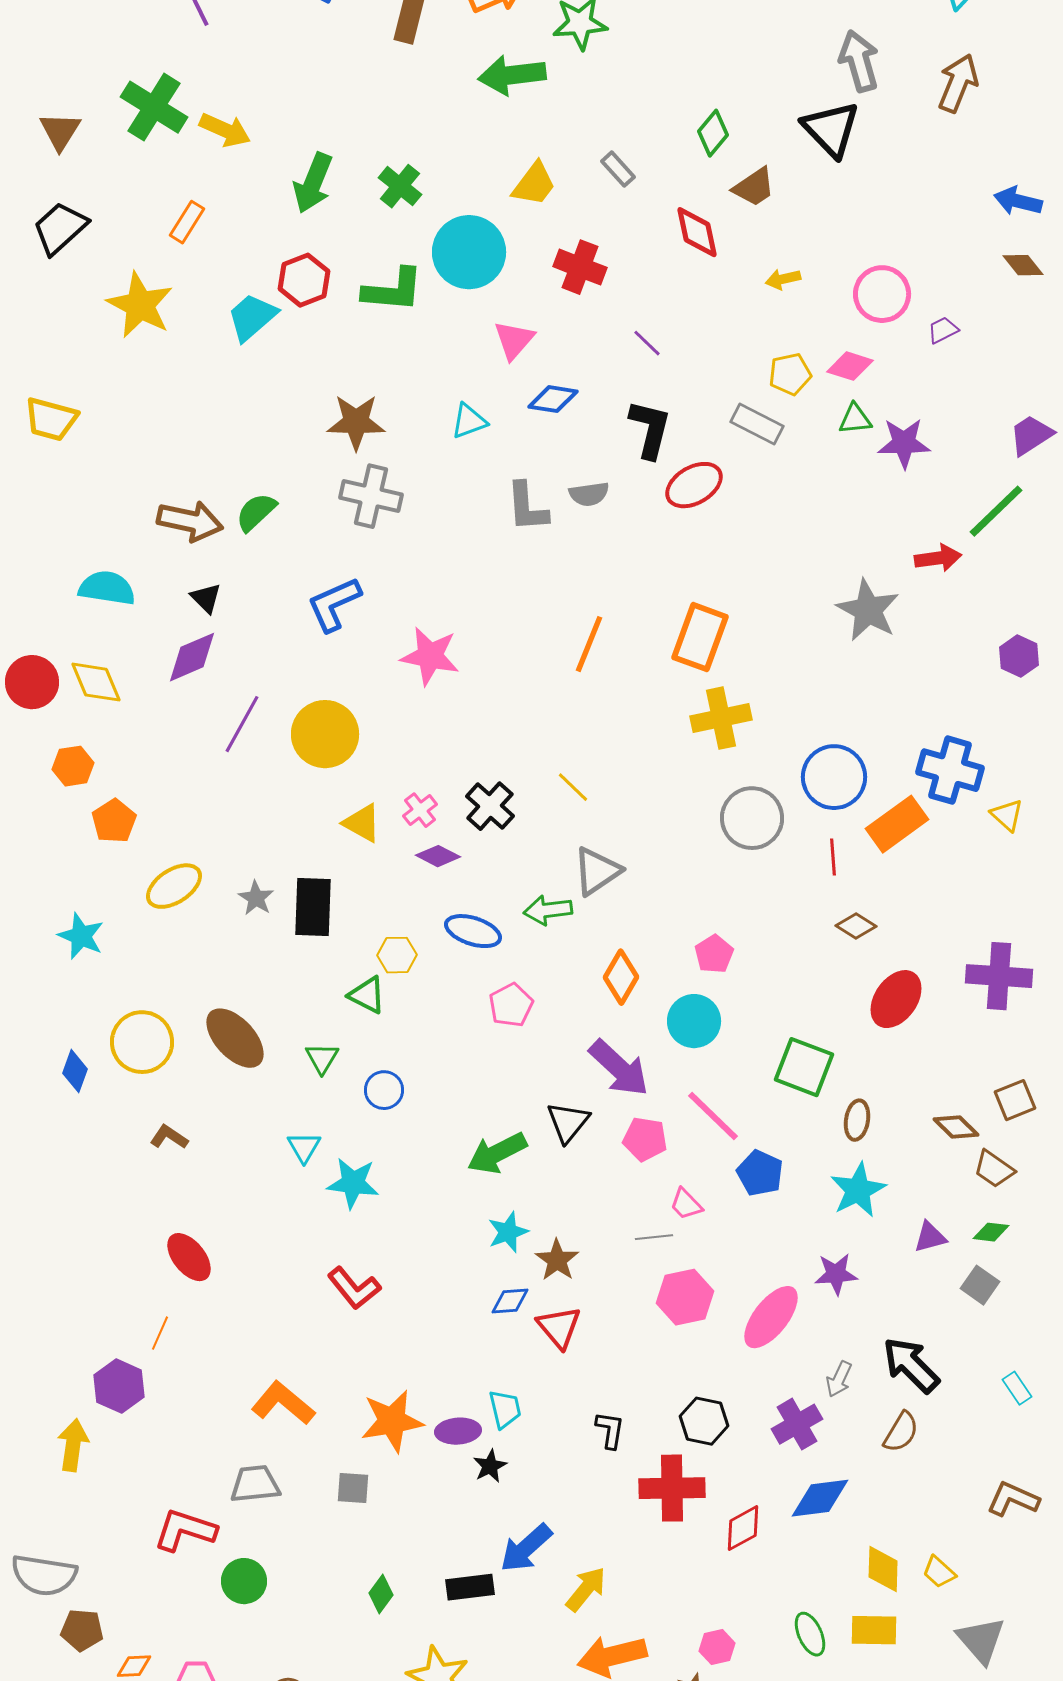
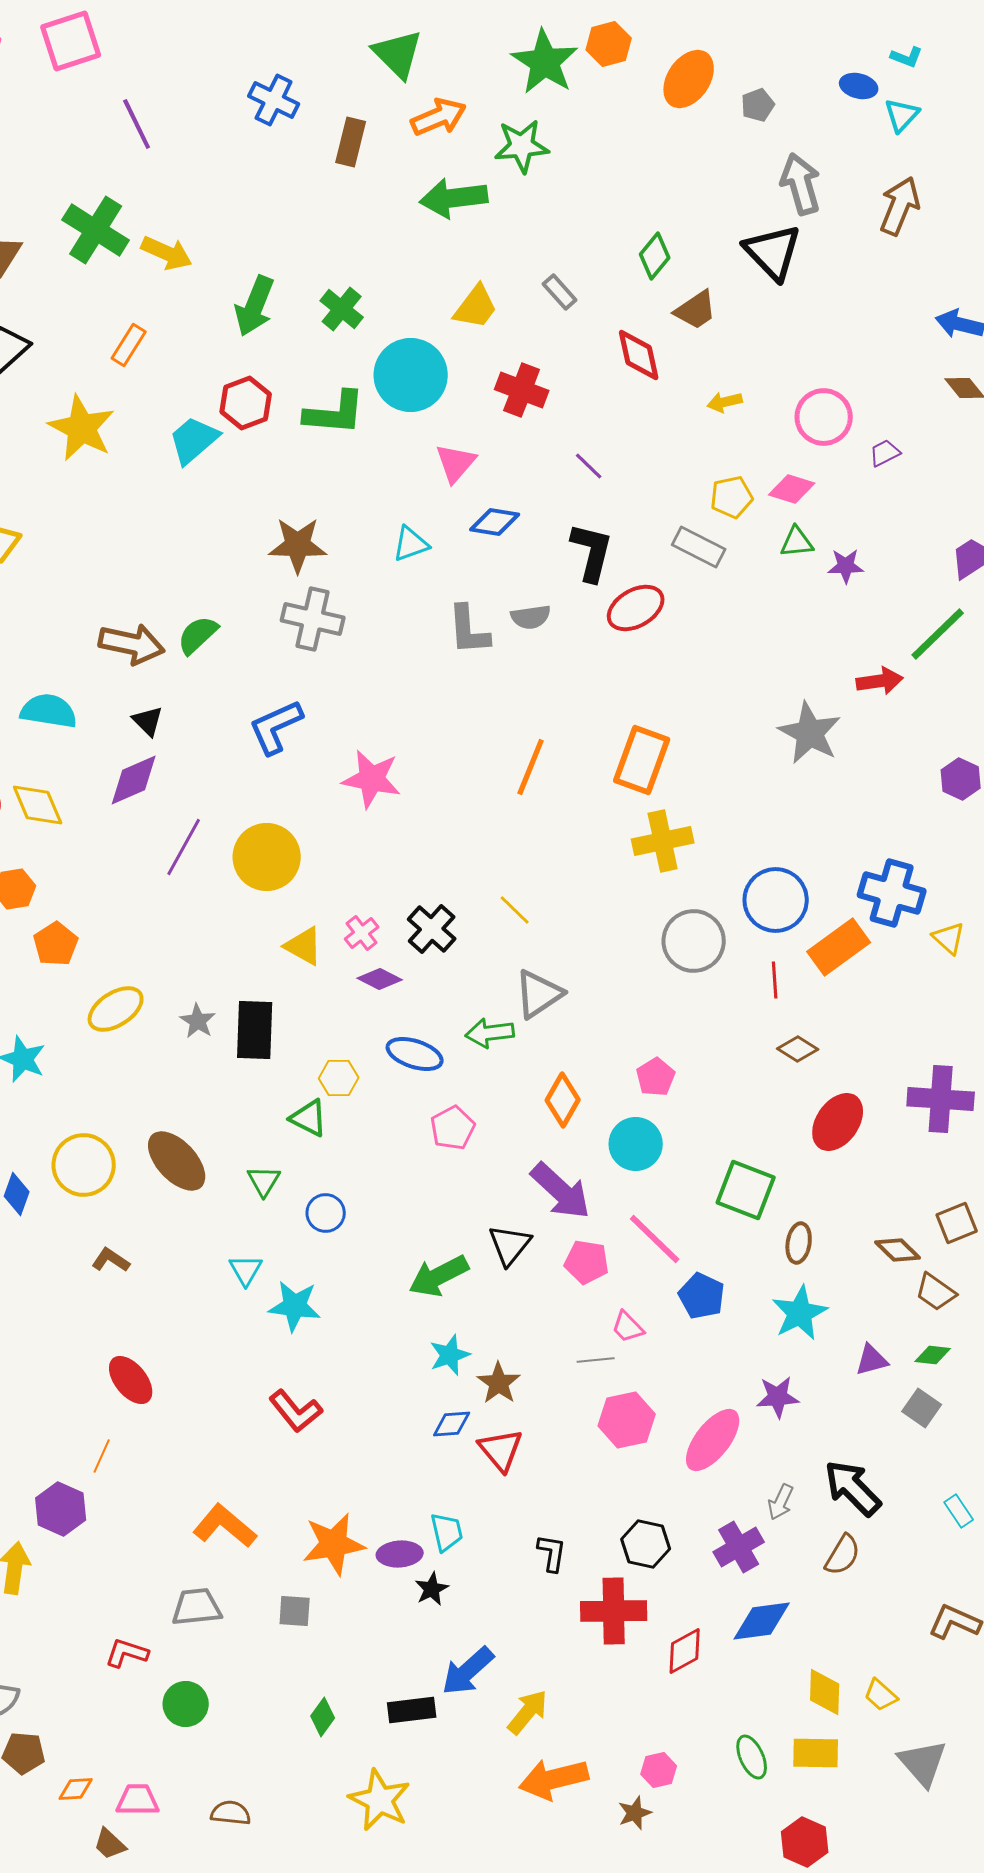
purple star: (904, 443) -> (846, 566), size x0.7
red L-shape: (185, 1530) -> (127, 1653), size x0.7

